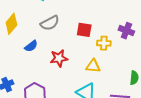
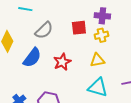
purple cross: (126, 31) -> (102, 16), moved
blue semicircle: (31, 46) -> (32, 58), size x1.5

